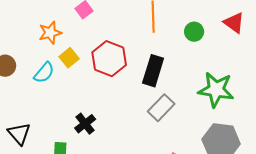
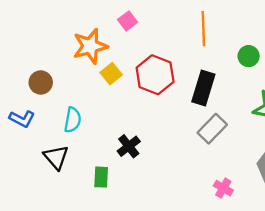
green circle: (194, 32) -> (249, 56), moved
orange star: (50, 33) -> (90, 46), size x1.4
cyan semicircle: (44, 73) -> (73, 120), moved, turned -30

